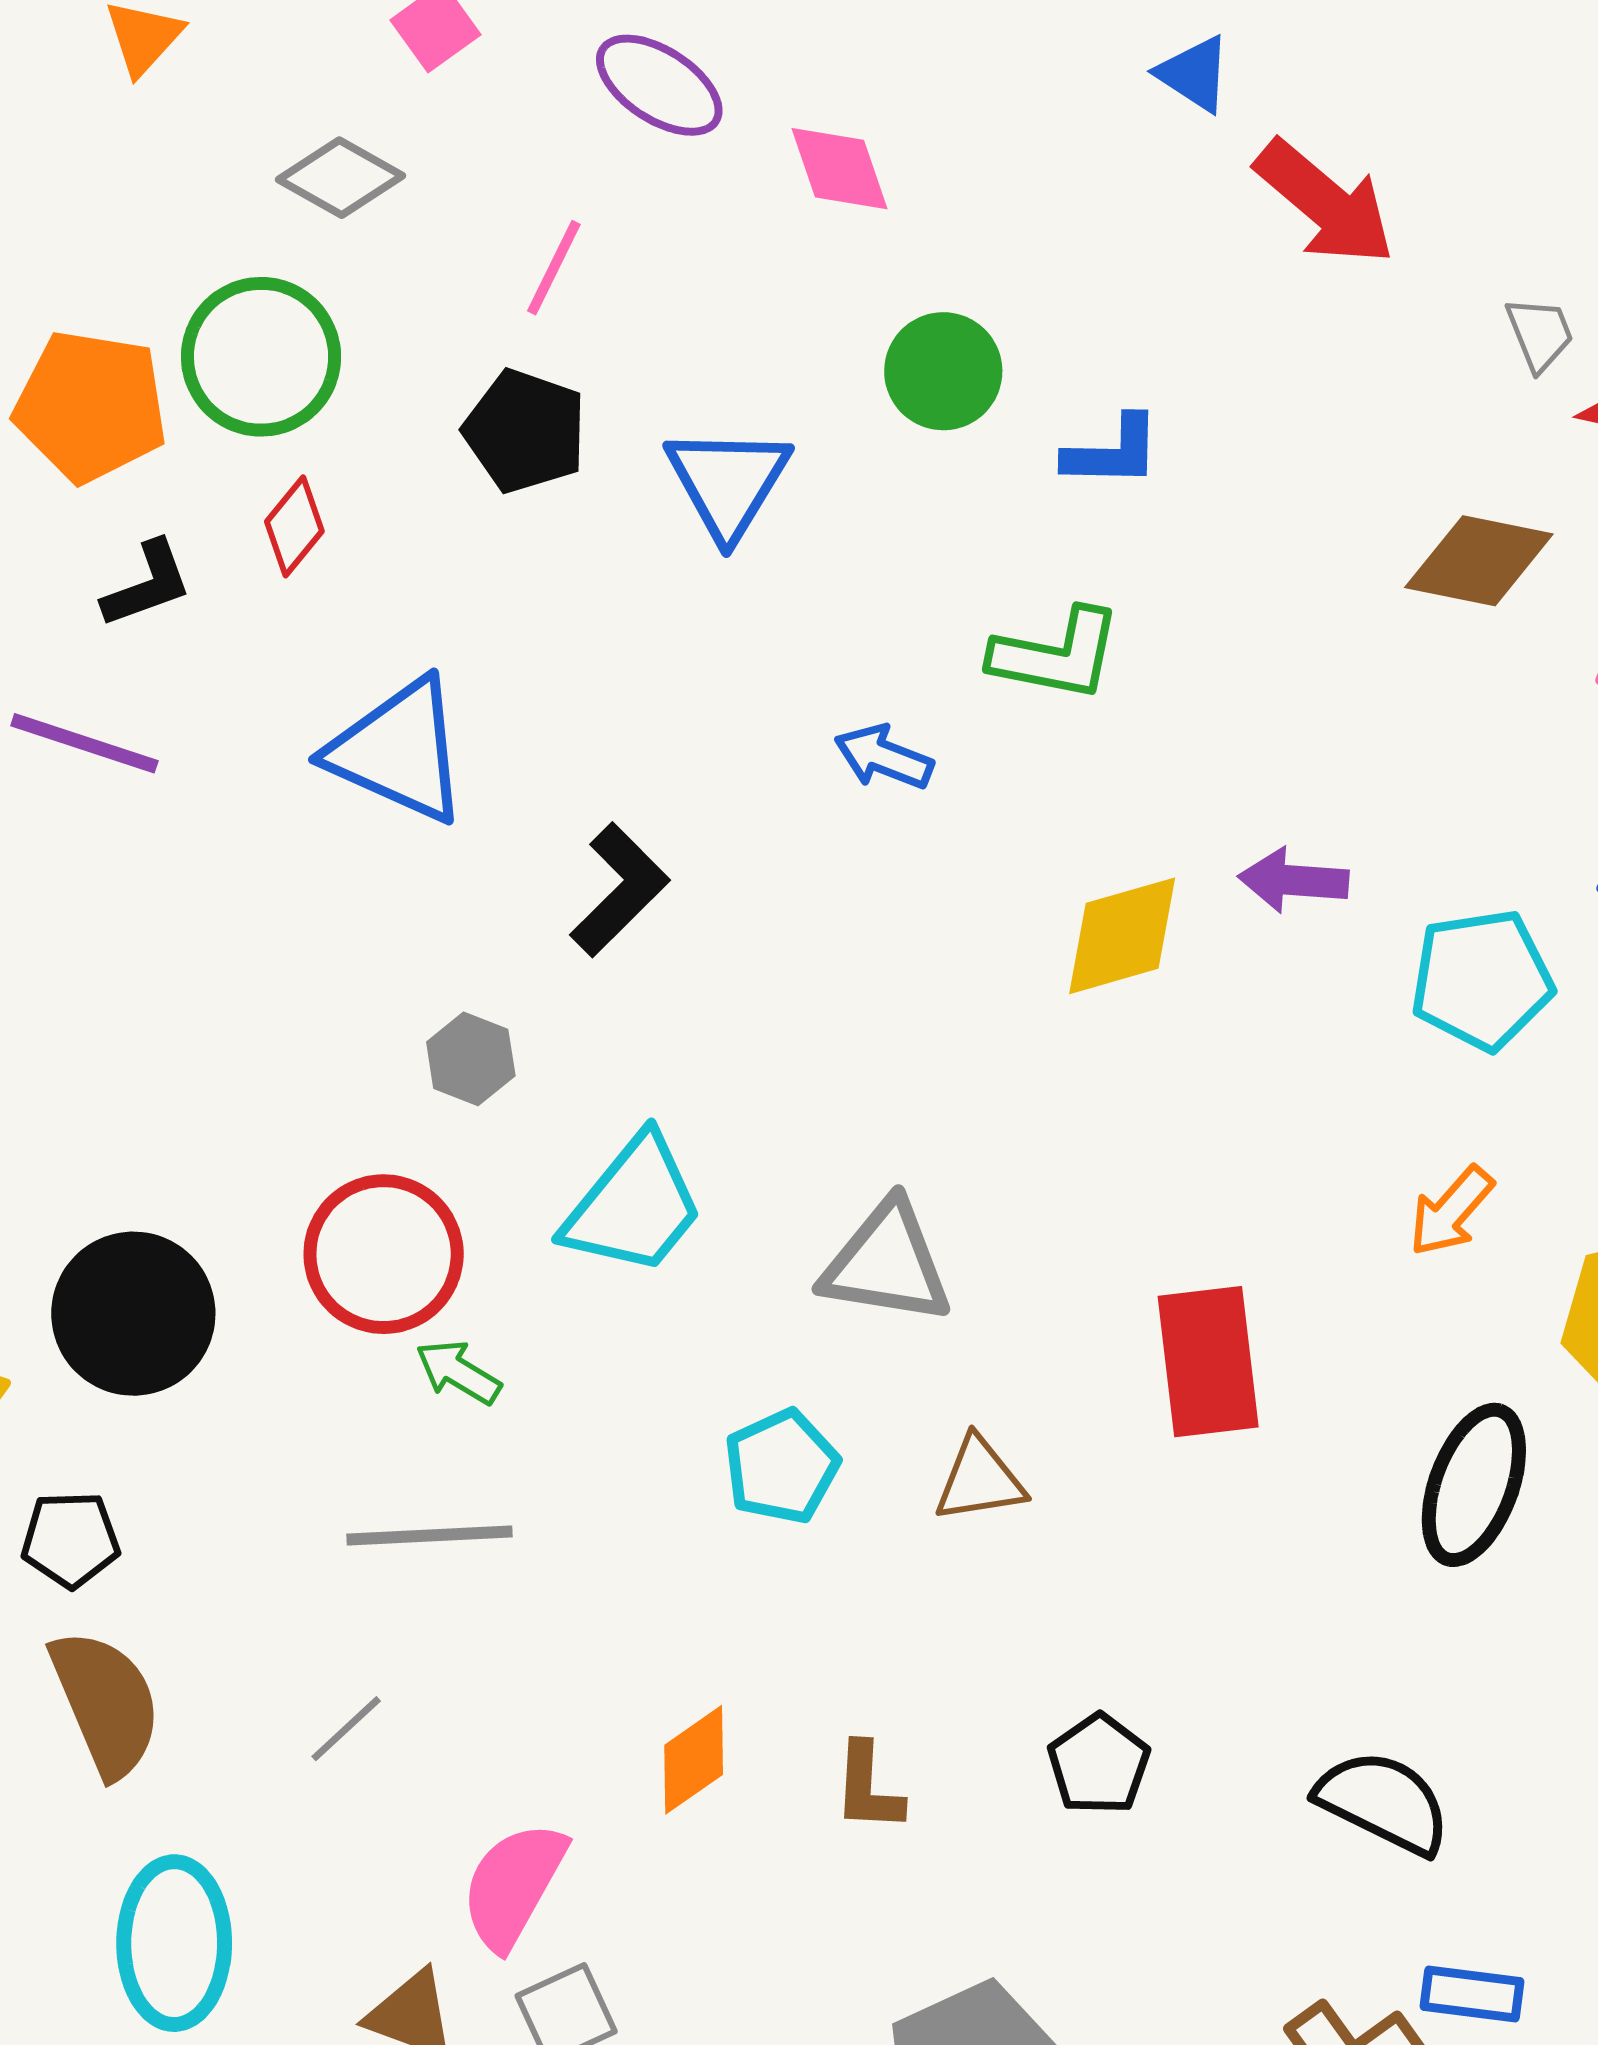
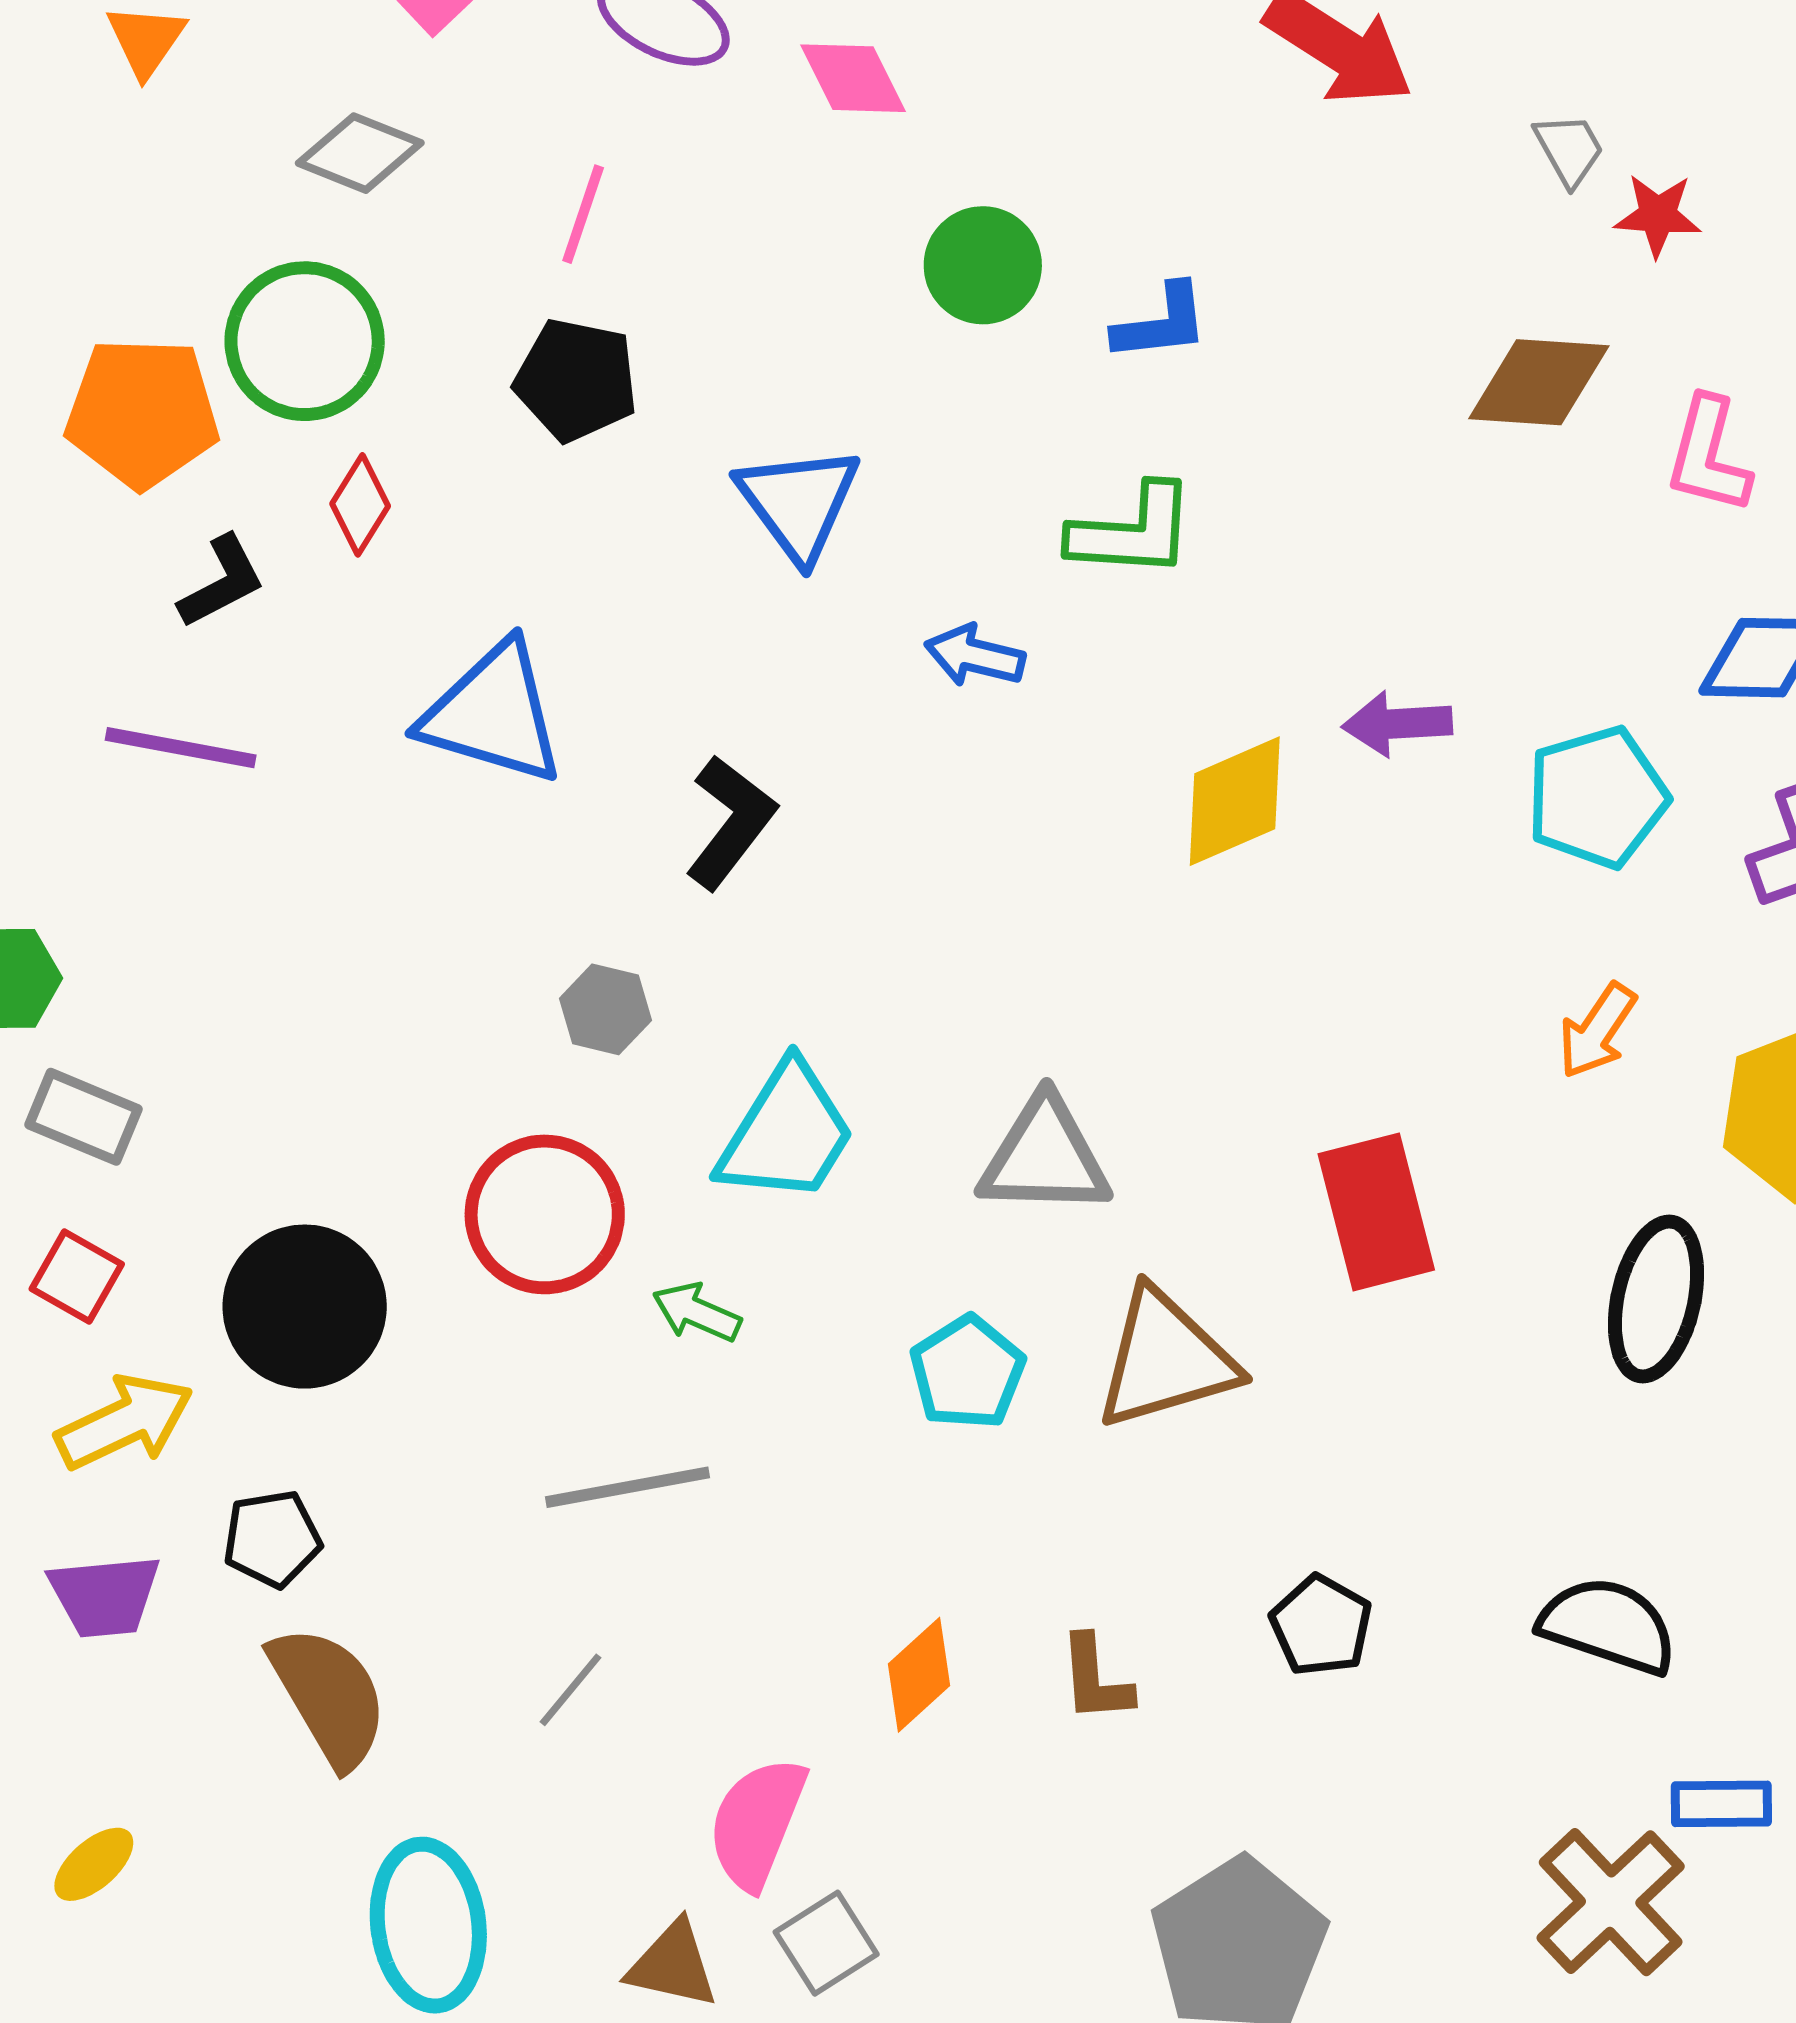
blue triangle: (728, 482) -> (798, 503), moved
green arrow: (458, 1372) -> (697, 1312), moved
brown triangle: (980, 1480) -> (1166, 1359), size x1.6

